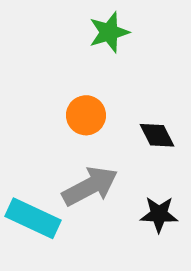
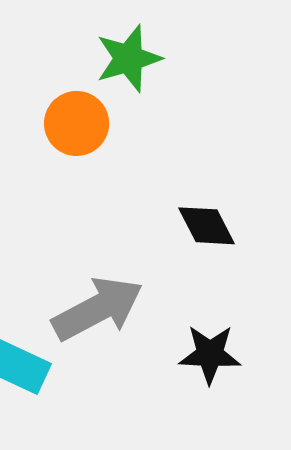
orange circle: (86, 115) -> (77, 123), moved

